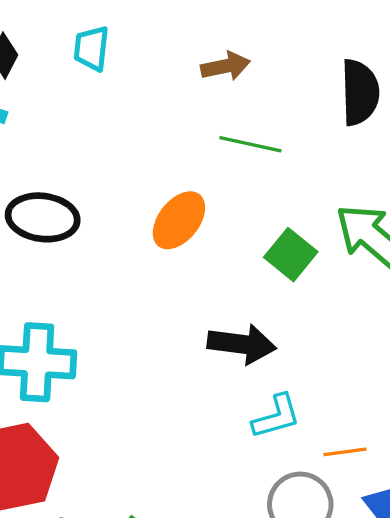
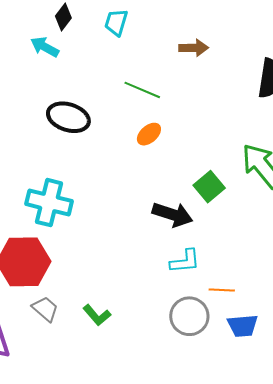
green line: (250, 144) -> (142, 90), moved
orange ellipse: (179, 220) -> (149, 134), size x0.7
green square: (291, 255) -> (209, 187), moved

